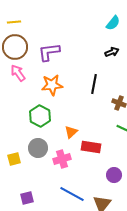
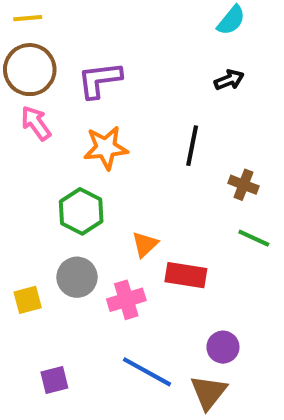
purple circle: (114, 175) -> (223, 347), moved

